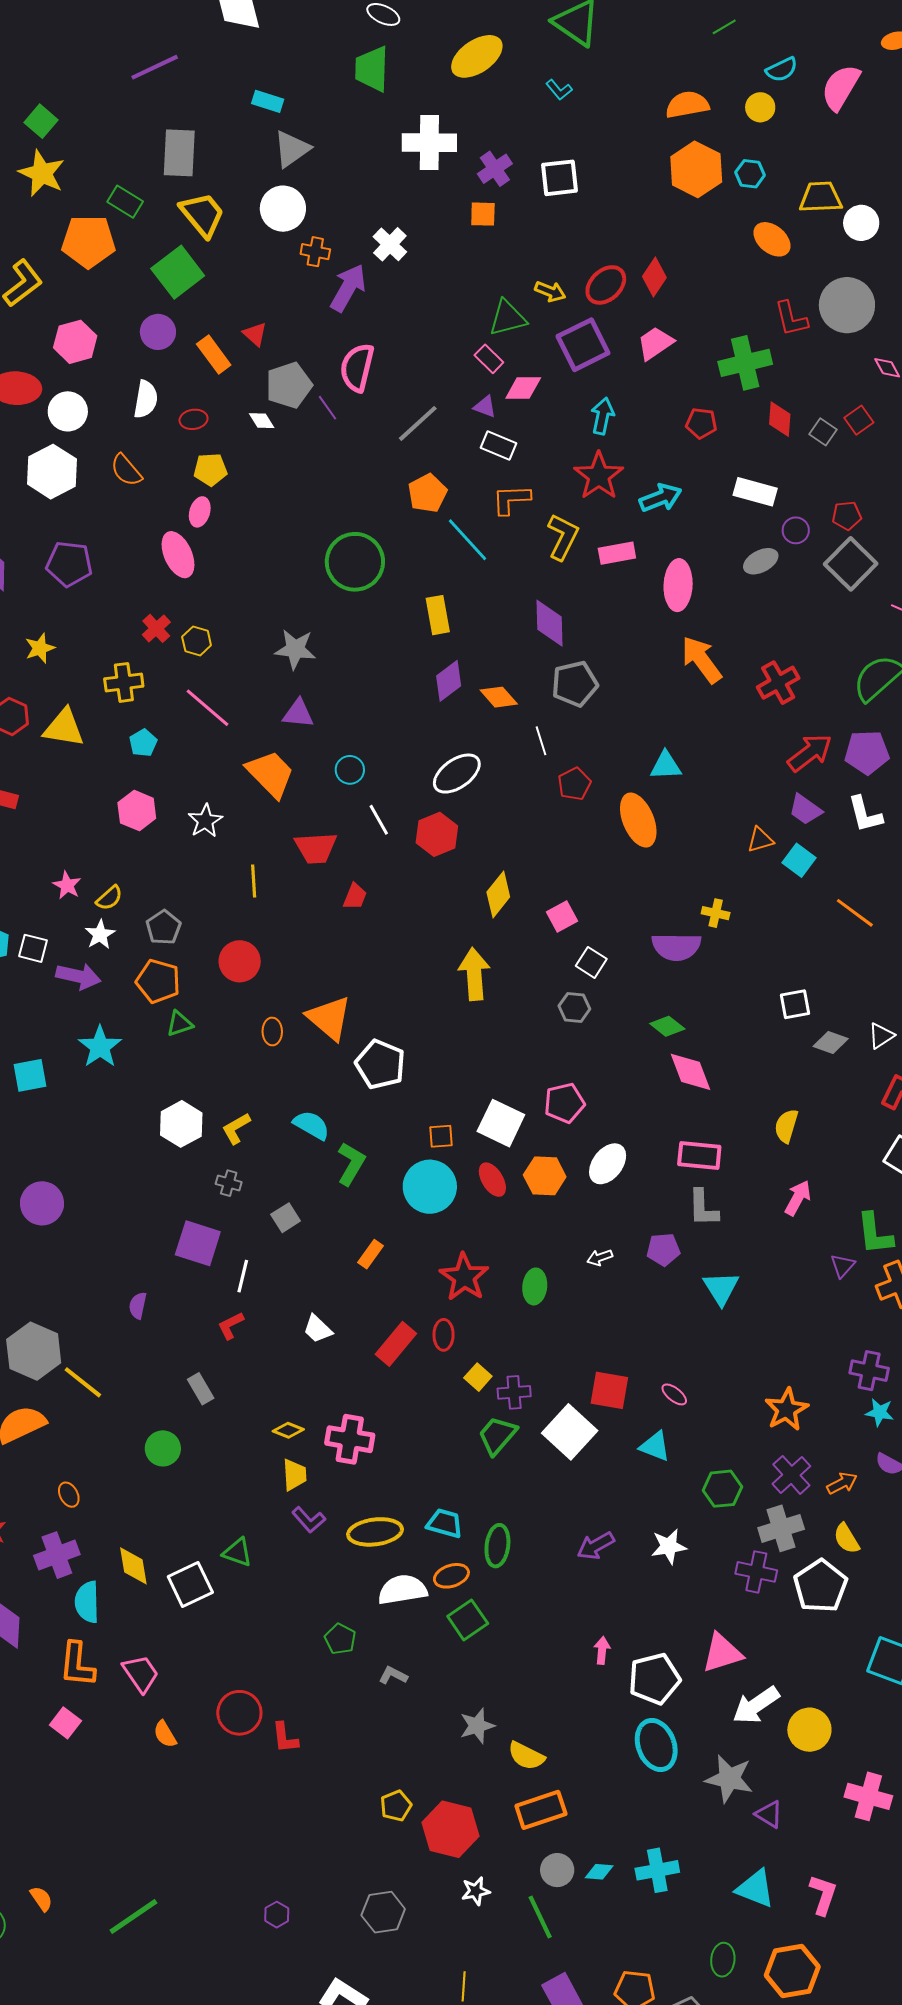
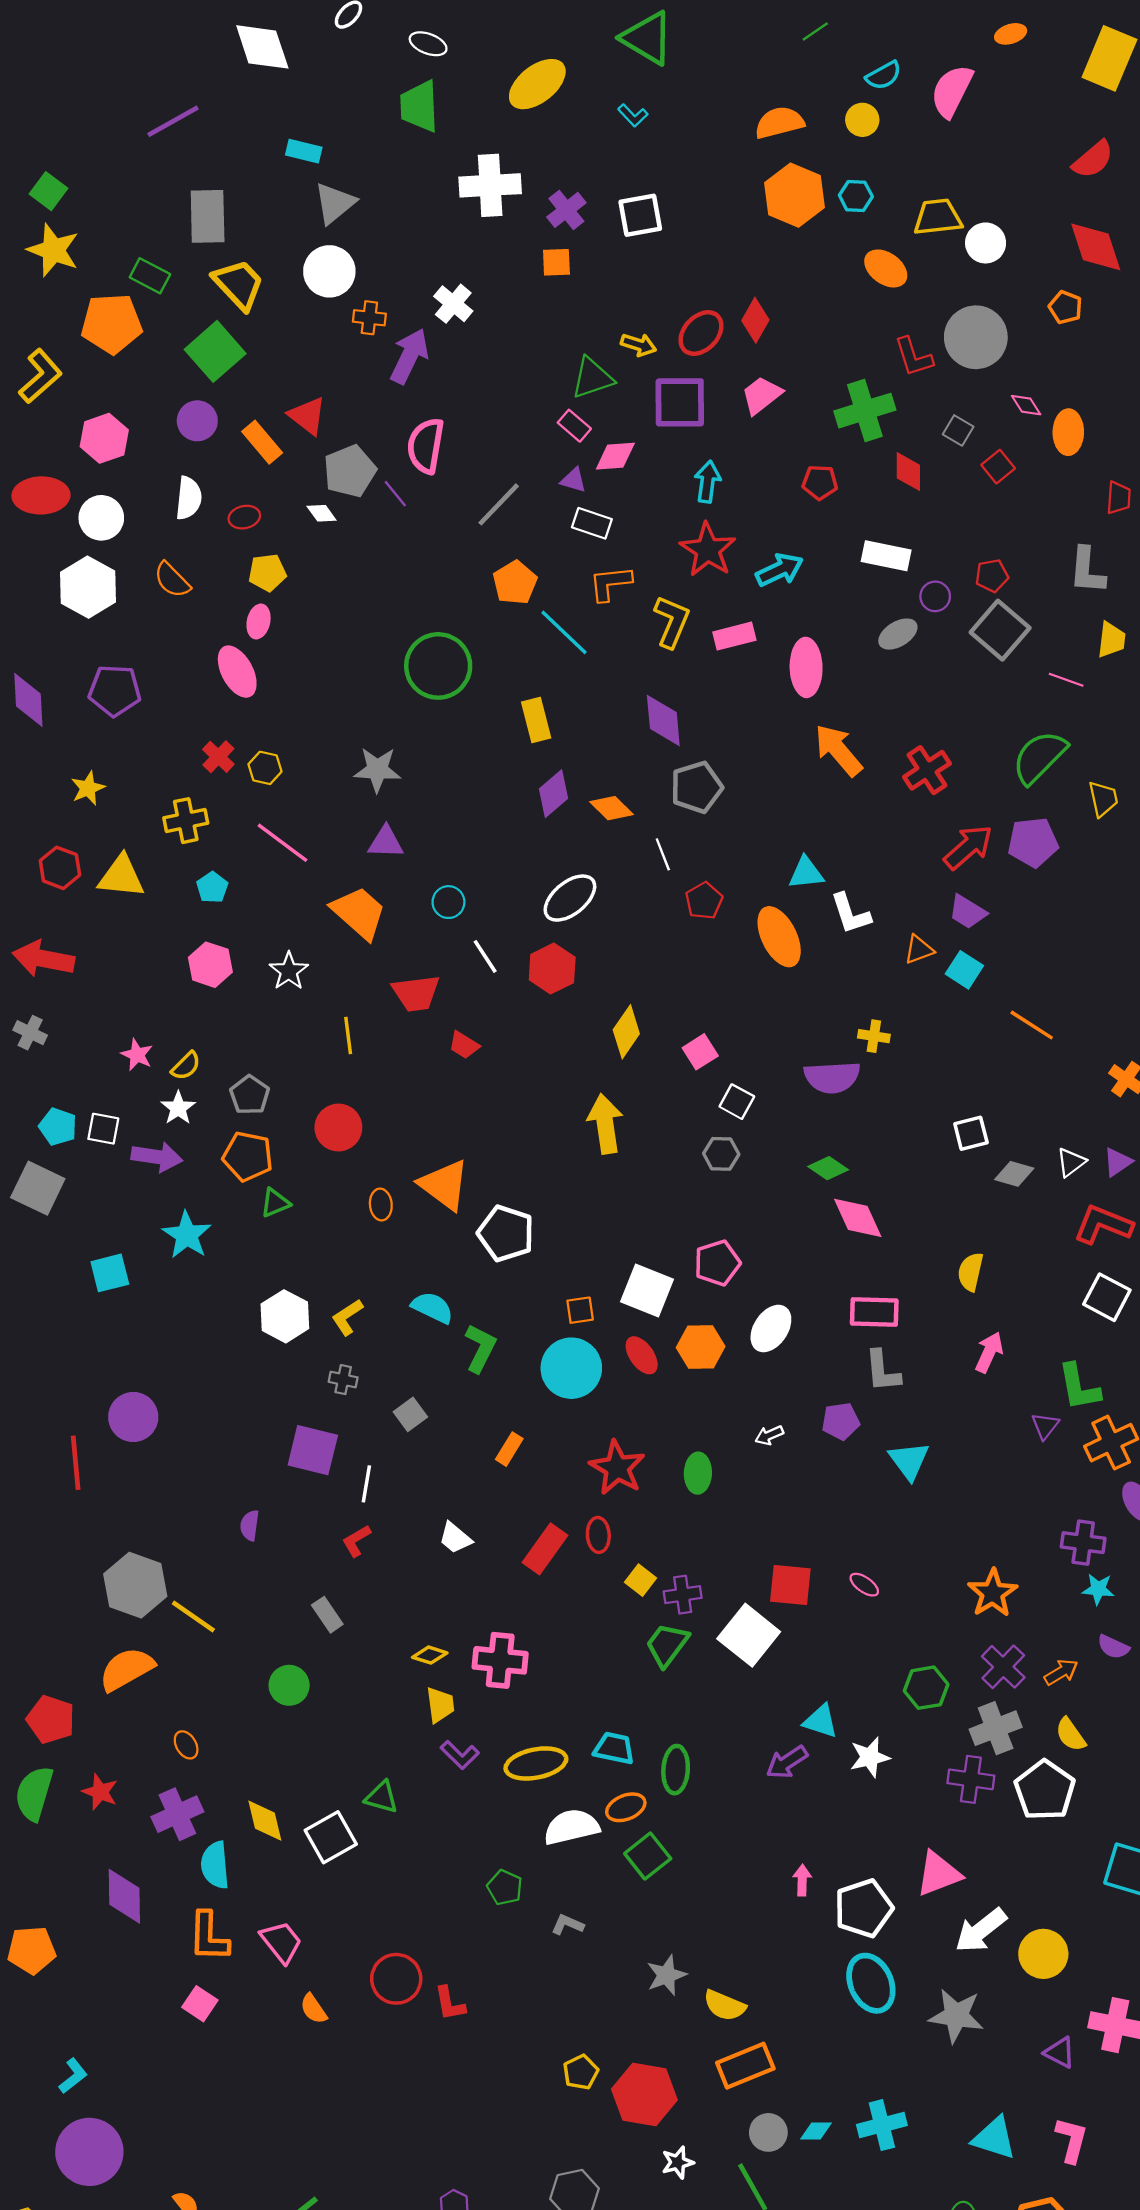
red triangle: (255, 334) -> (307, 416), size x1.4
purple square: (583, 345) -> (680, 402), turned 30
gray square: (823, 432) -> (958, 430), moved
white L-shape: (865, 814) -> (851, 914), moved
red trapezoid: (355, 896) -> (464, 1045), turned 104
cyan triangle: (655, 1446) -> (821, 1721), moved
purple triangle: (769, 1814) -> (1060, 2053), moved

